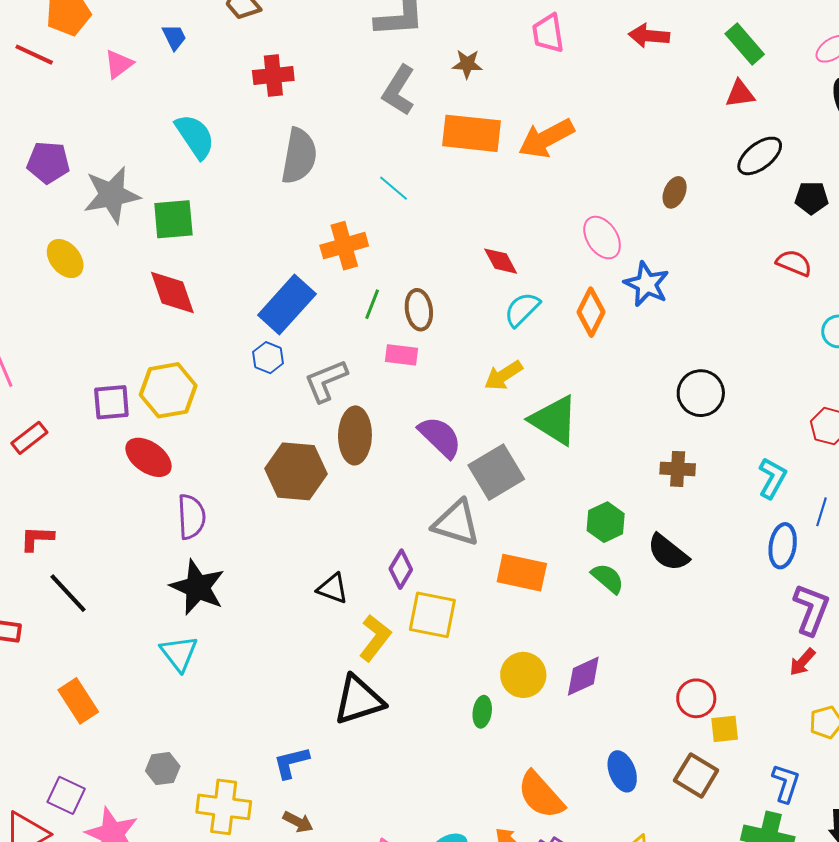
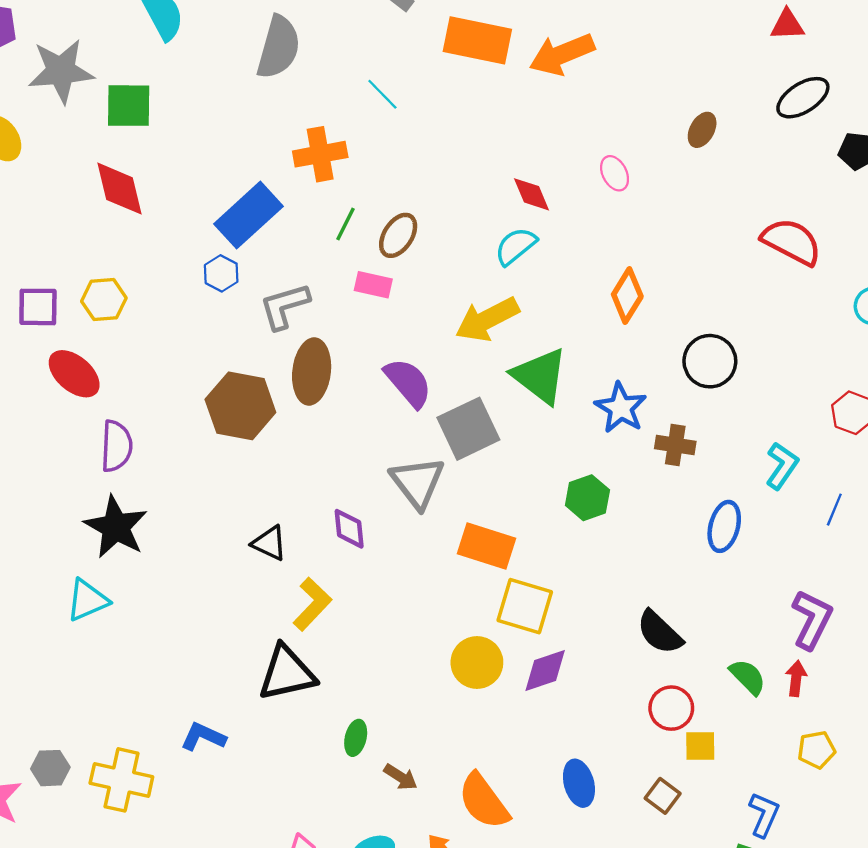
pink ellipse: (602, 238) -> (615, 173), size x0.7
red diamond: (501, 261) -> (532, 194), moved
red semicircle: (794, 263) -> (792, 242), moved, size x1.5
blue star: (647, 284) -> (621, 408), moved
brown ellipse: (419, 310) -> (398, 235), turned 36
orange diamond: (591, 312) -> (627, 295), moved
yellow arrow: (503, 375) -> (487, 319), size x1.4
yellow hexagon: (168, 390) -> (104, 300), size x0.7
gray triangle: (456, 523) -> (417, 482), turned 30
blue ellipse: (783, 546) -> (724, 526), moved
black semicircle: (668, 553) -> (660, 632), moved
purple diamond: (401, 569) -> (349, 529), turned -42
green semicircle: (608, 578) -> (748, 677), moved
yellow square: (432, 615) -> (525, 606), moved
cyan triangle: (179, 653) -> (87, 600), turned 39
red arrow: (802, 662) -> (796, 678), turned 140
green ellipse: (482, 712) -> (356, 738), moved
blue L-shape: (291, 762) -> (203, 737), turned 33
gray hexagon: (163, 769) -> (50, 768), moved
brown square: (696, 775) -> (663, 796), size x0.7
brown arrow: (298, 822) -> (401, 777), moved

